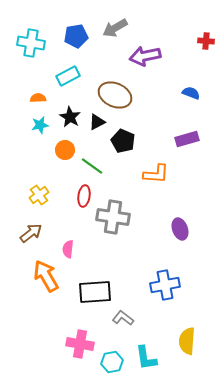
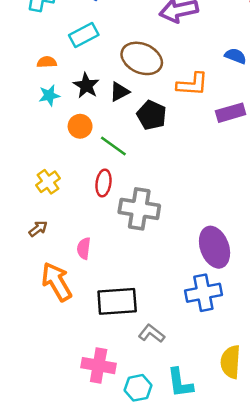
orange L-shape: (156, 174) -> (192, 84), moved
purple ellipse: (180, 229) -> (215, 247), moved, size x1.5
brown arrow: (31, 233) -> (38, 229), size x0.7

